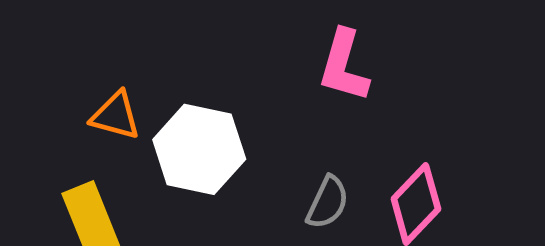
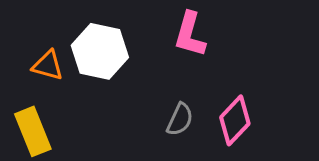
white hexagon: (199, 149) -> (100, 51), moved

